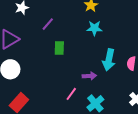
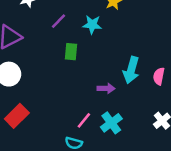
cyan star: (94, 28) -> (92, 25), moved
pink line: (71, 94) -> (84, 120), moved

